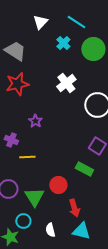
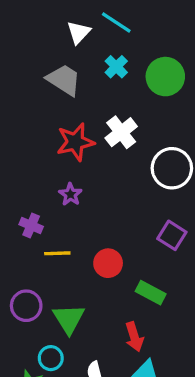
cyan line: (76, 22) -> (116, 23), moved
gray trapezoid: (15, 51) -> (64, 80), moved
red star: (17, 84) -> (75, 142), moved
green rectangle: (84, 169) -> (151, 293), moved
red circle: (58, 185) -> (108, 263), moved

